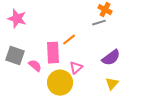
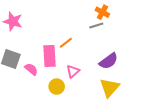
yellow circle: (60, 83) -> (57, 87), size x0.6
yellow triangle: (112, 84) -> (110, 88), size x1.5

